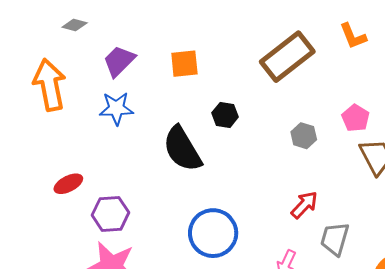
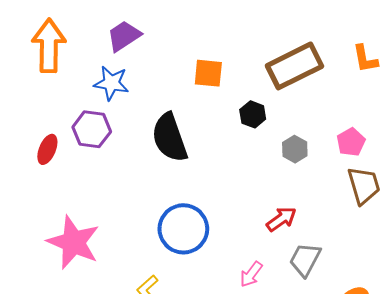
orange square: (184, 64) -> (208, 73), moved
black hexagon: (225, 115) -> (253, 114), moved
red ellipse: (68, 184) -> (47, 149), turned -52
purple hexagon: (111, 214) -> (92, 129), moved

